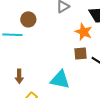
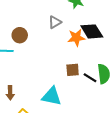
orange star: (84, 32) -> (76, 38), moved, turned -30

